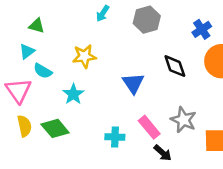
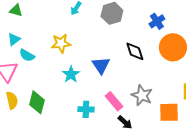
green triangle: (37, 26) -> (16, 10), moved
cyan star: (73, 94) -> (71, 74), moved
green diamond: (55, 128) -> (37, 102), turned 55

